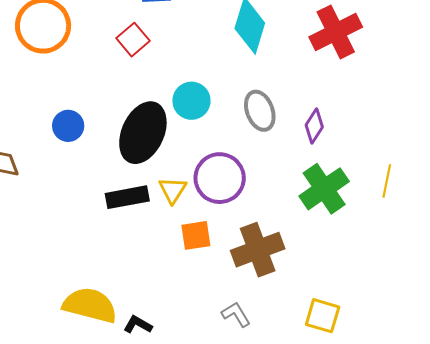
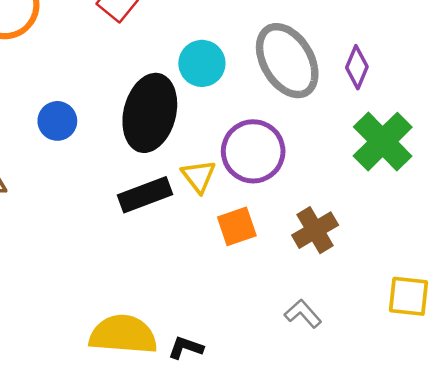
gray ellipse: (260, 111) -> (287, 61), size x1.5
brown cross: (258, 250) -> (315, 230), size x0.7

